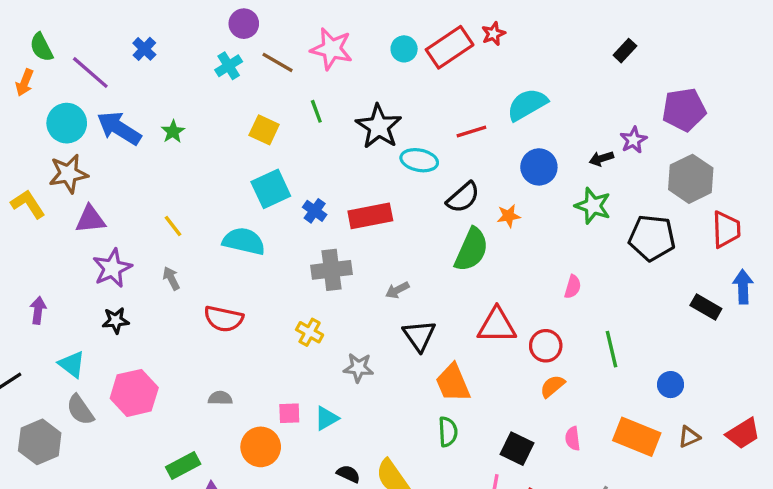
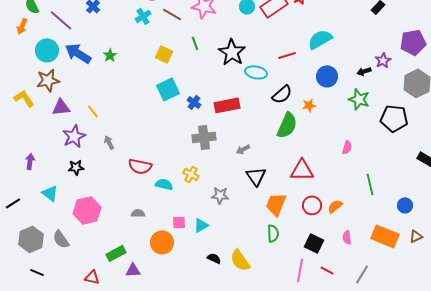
yellow line: (173, 226) -> (93, 111), moved
cyan semicircle: (244, 241) -> (164, 184), moved, size x0.7
red circle: (546, 346) -> (312, 205), moved
orange trapezoid: (453, 383) -> (276, 204), turned 45
gray semicircle: (80, 410) -> (61, 239), moved

